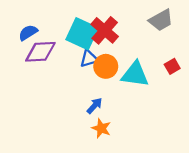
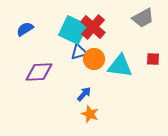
purple diamond: (40, 52) -> (39, 72), moved
red square: (172, 66) -> (153, 59), turned 32

